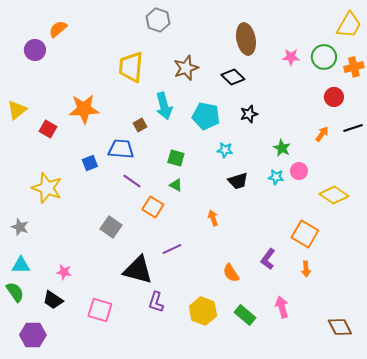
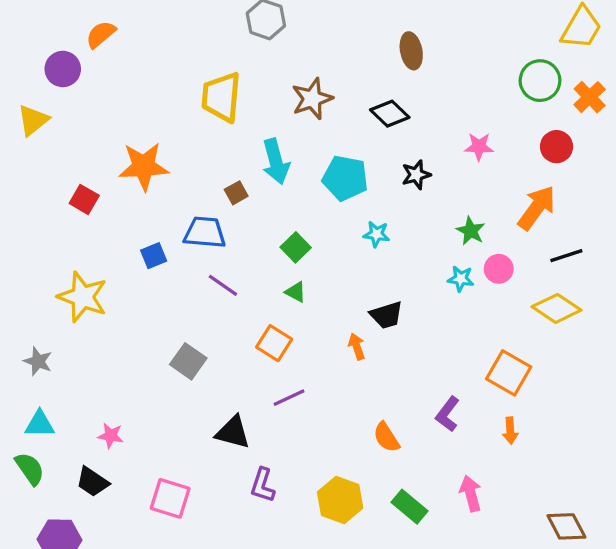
brown ellipse: (246, 39) -> (411, 51), size x0.7
pink star: (291, 57) -> (479, 147), moved
orange cross: (354, 67) -> (590, 97), turned -30
yellow triangle: (17, 110) -> (33, 120), moved
black line: (353, 128) -> (566, 256), moved
orange arrow: (322, 134) -> (537, 208), size x1.8
green square: (176, 158) -> (296, 247), turned 30
black trapezoid: (238, 181) -> (386, 315), moved
orange square: (153, 207) -> (274, 343), moved
black triangle: (138, 270) -> (233, 432), size x0.7

